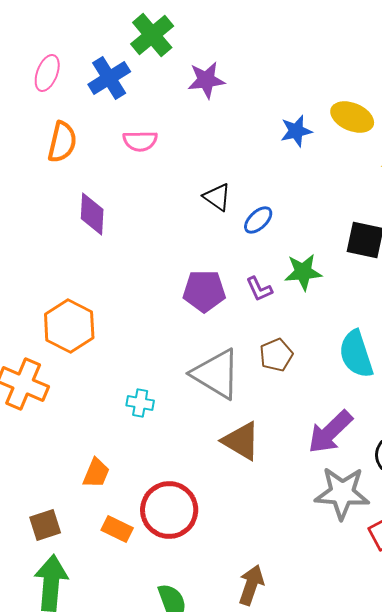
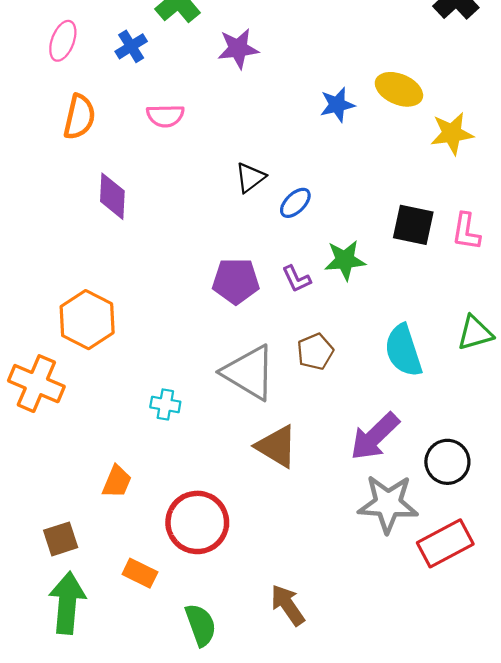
blue cross: (109, 78) -> (131, 46), size x0.7
black triangle: (217, 197) -> (250, 177), turned 48
orange rectangle: (117, 529) -> (140, 573), moved
brown arrow: (251, 585) -> (288, 605), turned -54

